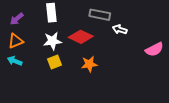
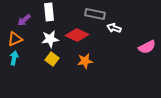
purple arrow: (17, 19) -> (24, 20), moved
cyan arrow: (15, 61) -> (14, 58), turned 80
yellow square: (55, 62) -> (52, 59), turned -32

